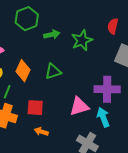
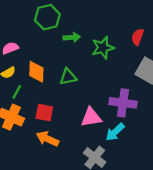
orange diamond: (23, 71) -> (36, 72), turned -30
cyan arrow: (103, 117) -> (115, 132), turned -120
orange arrow: (41, 132) -> (48, 139), size x1.5

